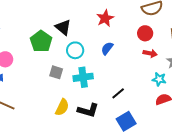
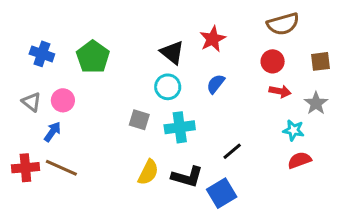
black triangle: (63, 27) -> (172, 52), moved
green pentagon: (41, 41) -> (93, 57), moved
blue square: (126, 121) -> (222, 193), moved

